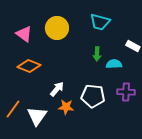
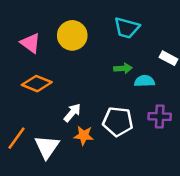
green arrow: (97, 54) -> (123, 68), turned -96

